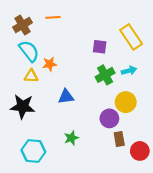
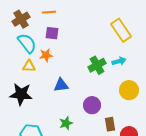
purple square: (100, 47) -> (52, 33), moved
yellow circle: (126, 102) -> (129, 90), moved
purple circle: (109, 118) -> (92, 105), moved

